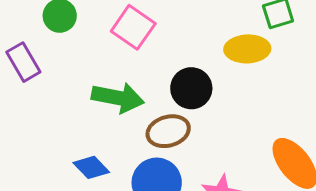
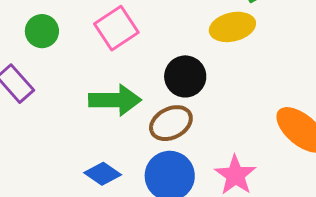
pink square: (133, 27) -> (116, 28), turned 33

